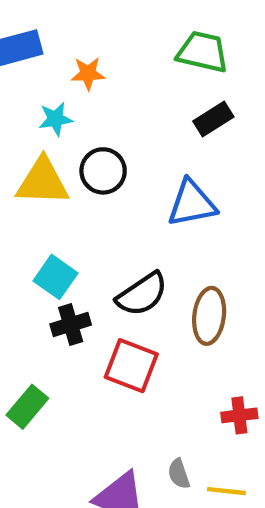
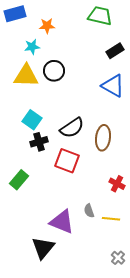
black rectangle: (213, 119) -> (115, 51), moved
blue triangle: (192, 203) -> (113, 86), moved, turned 40
red cross: (239, 415) -> (117, 184), turned 35

